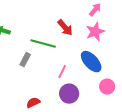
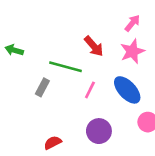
pink line: (62, 72) -> (90, 90), moved

